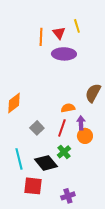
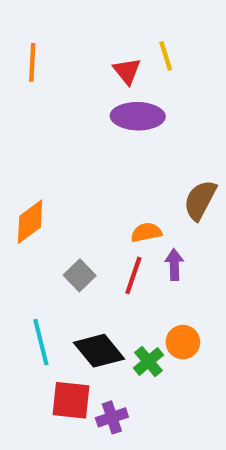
orange line: (41, 37) -> (32, 62), moved
orange circle: (85, 136) -> (183, 342), moved
green cross: (64, 152) -> (148, 361), moved
purple cross: (68, 196) -> (112, 417), moved

